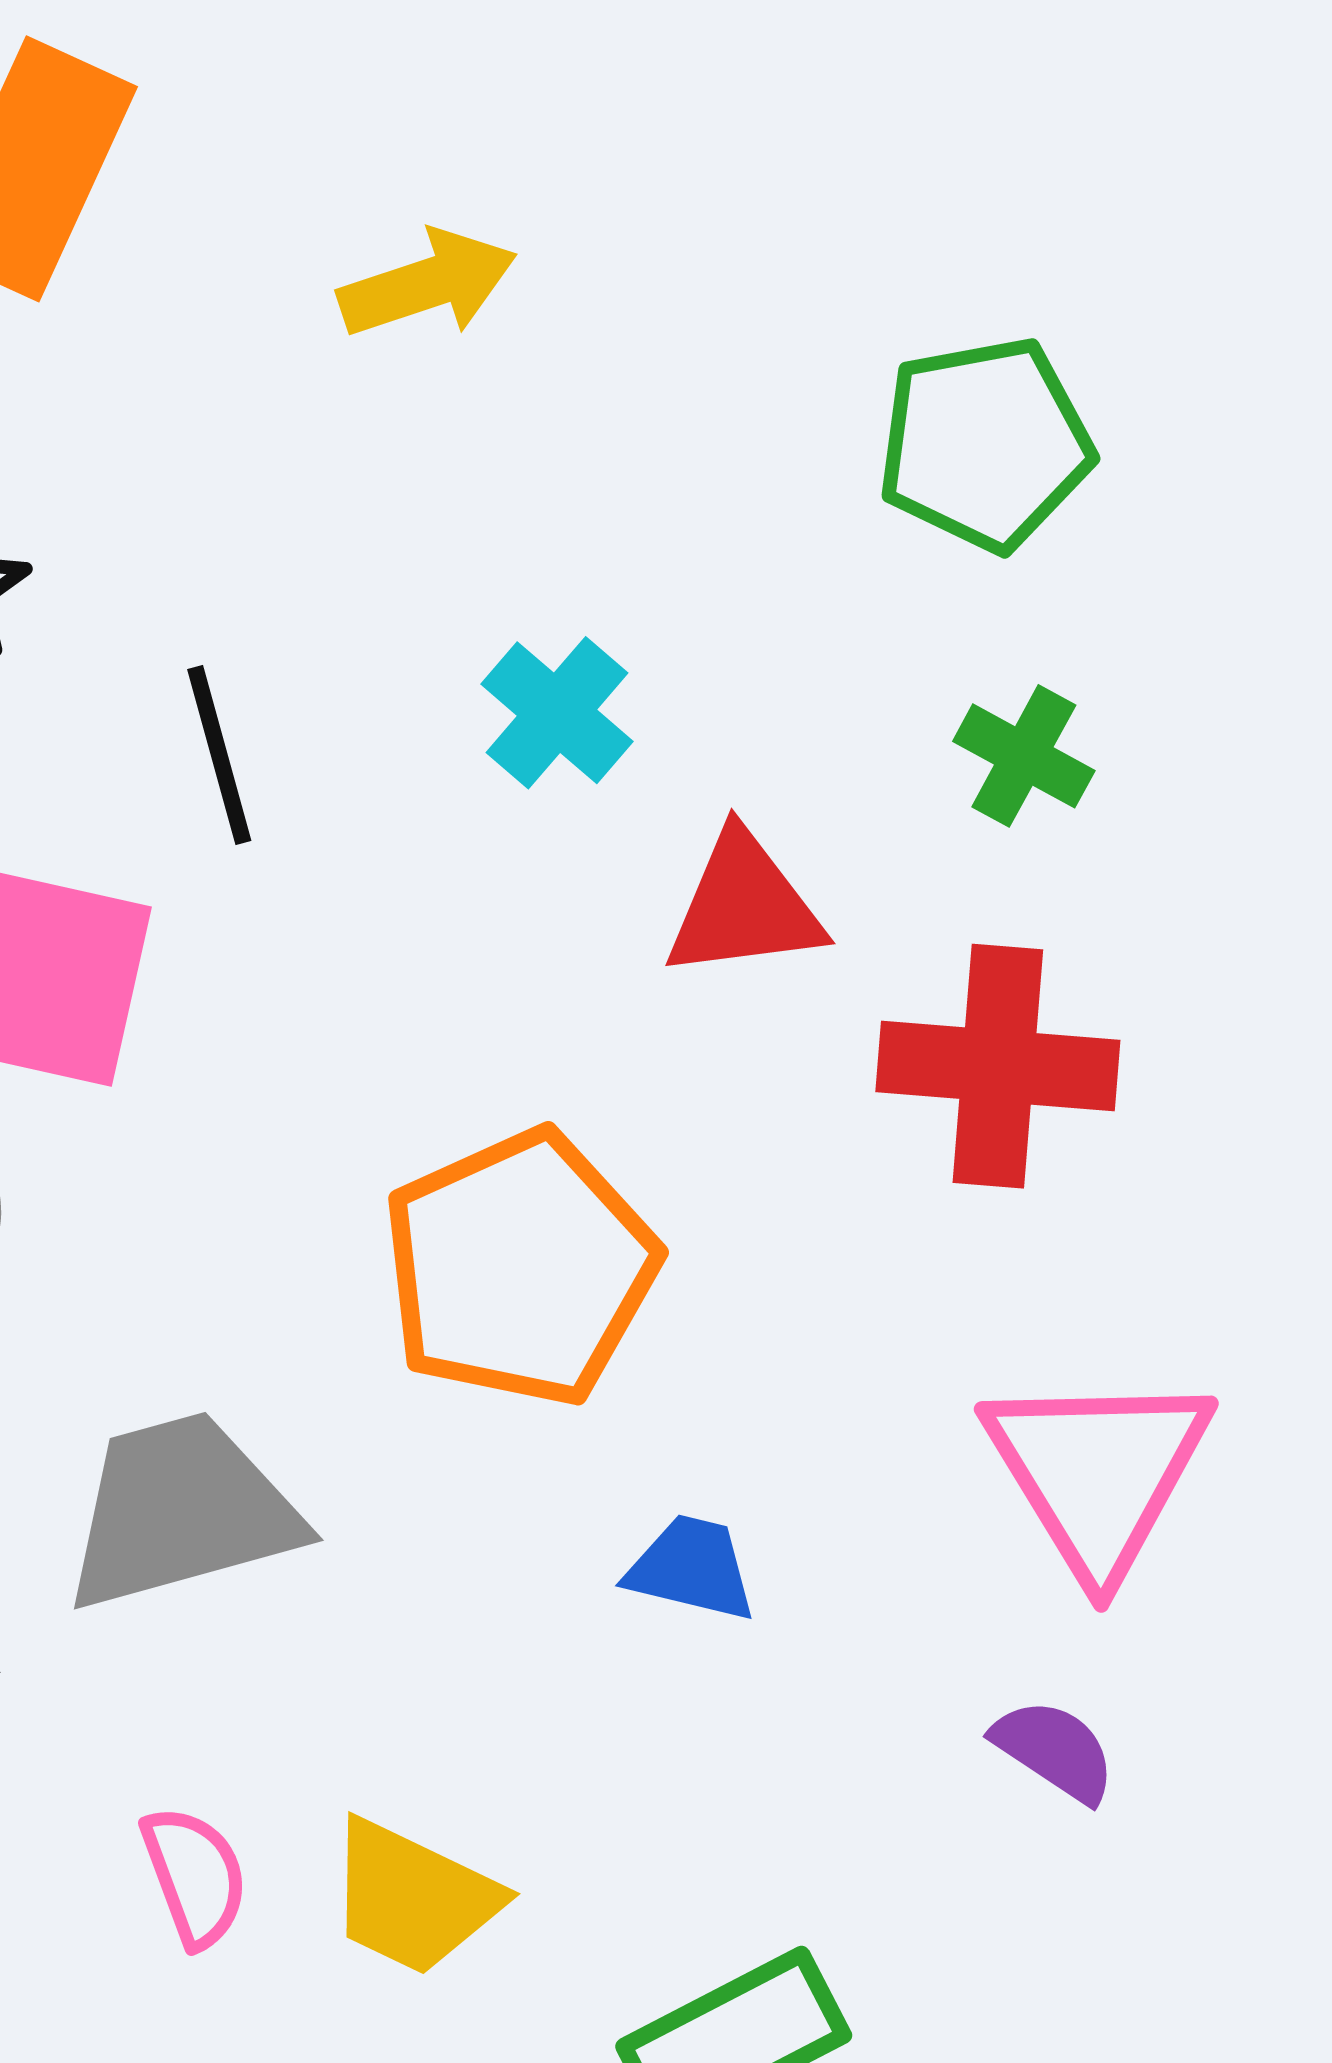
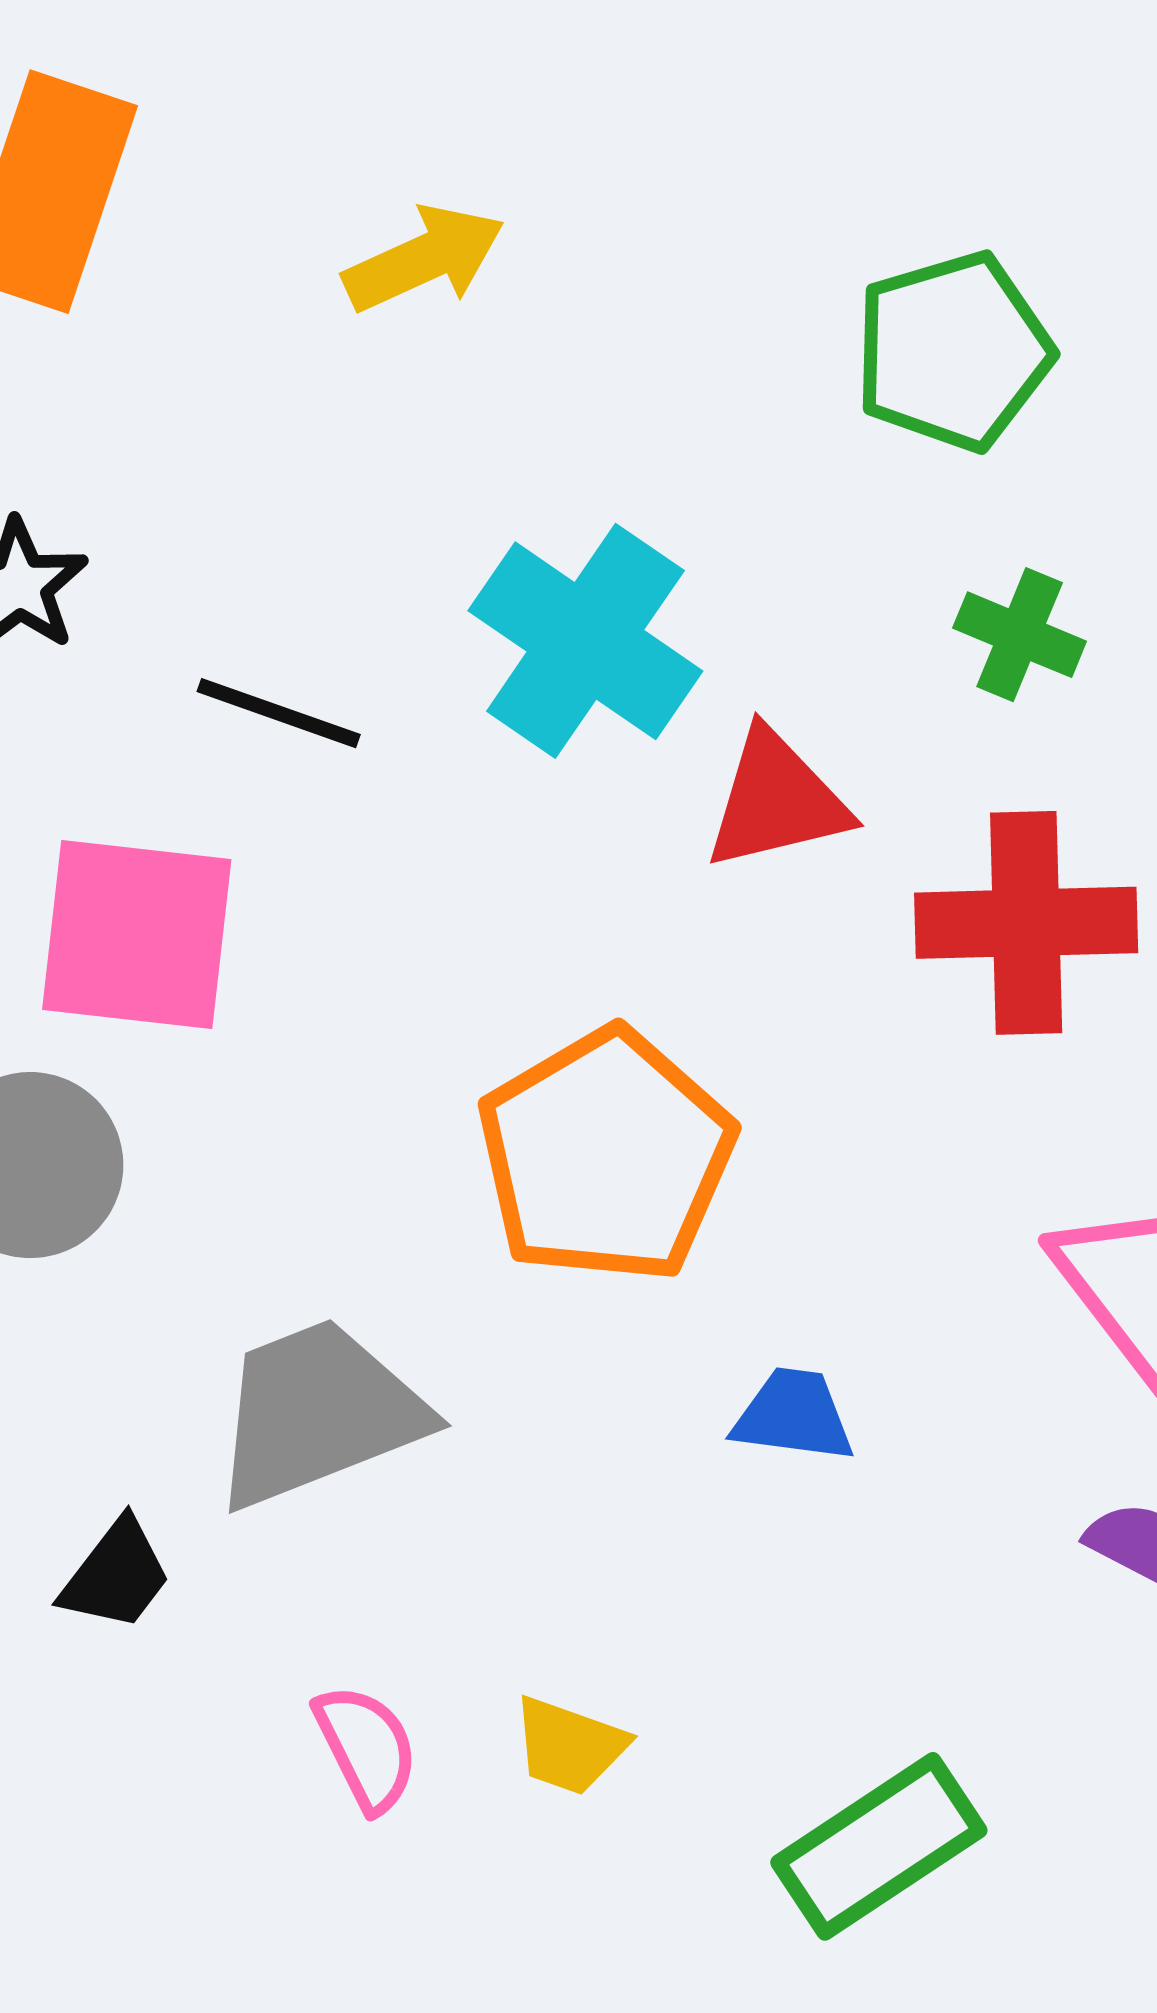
cyan cross: (557, 713) -> (585, 641), size x1.6
black line: (219, 755) -> (279, 713), turned -49
yellow trapezoid: (413, 1897) -> (569, 1746), size x0.7

